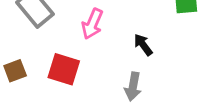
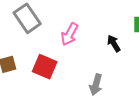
black arrow: (143, 45) -> (114, 43), moved

